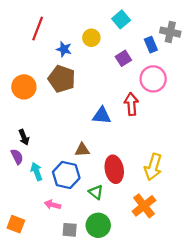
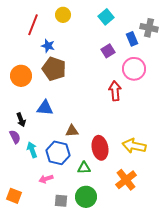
yellow circle: (91, 38) -> (63, 15), moved
blue star: (64, 49) -> (48, 46), moved
blue triangle: (102, 116) -> (45, 108), moved
yellow arrow: (153, 167) -> (134, 146), turned 85
green triangle: (96, 192) -> (84, 168), turned -40
pink arrow: (52, 205) -> (46, 179), turned -32

